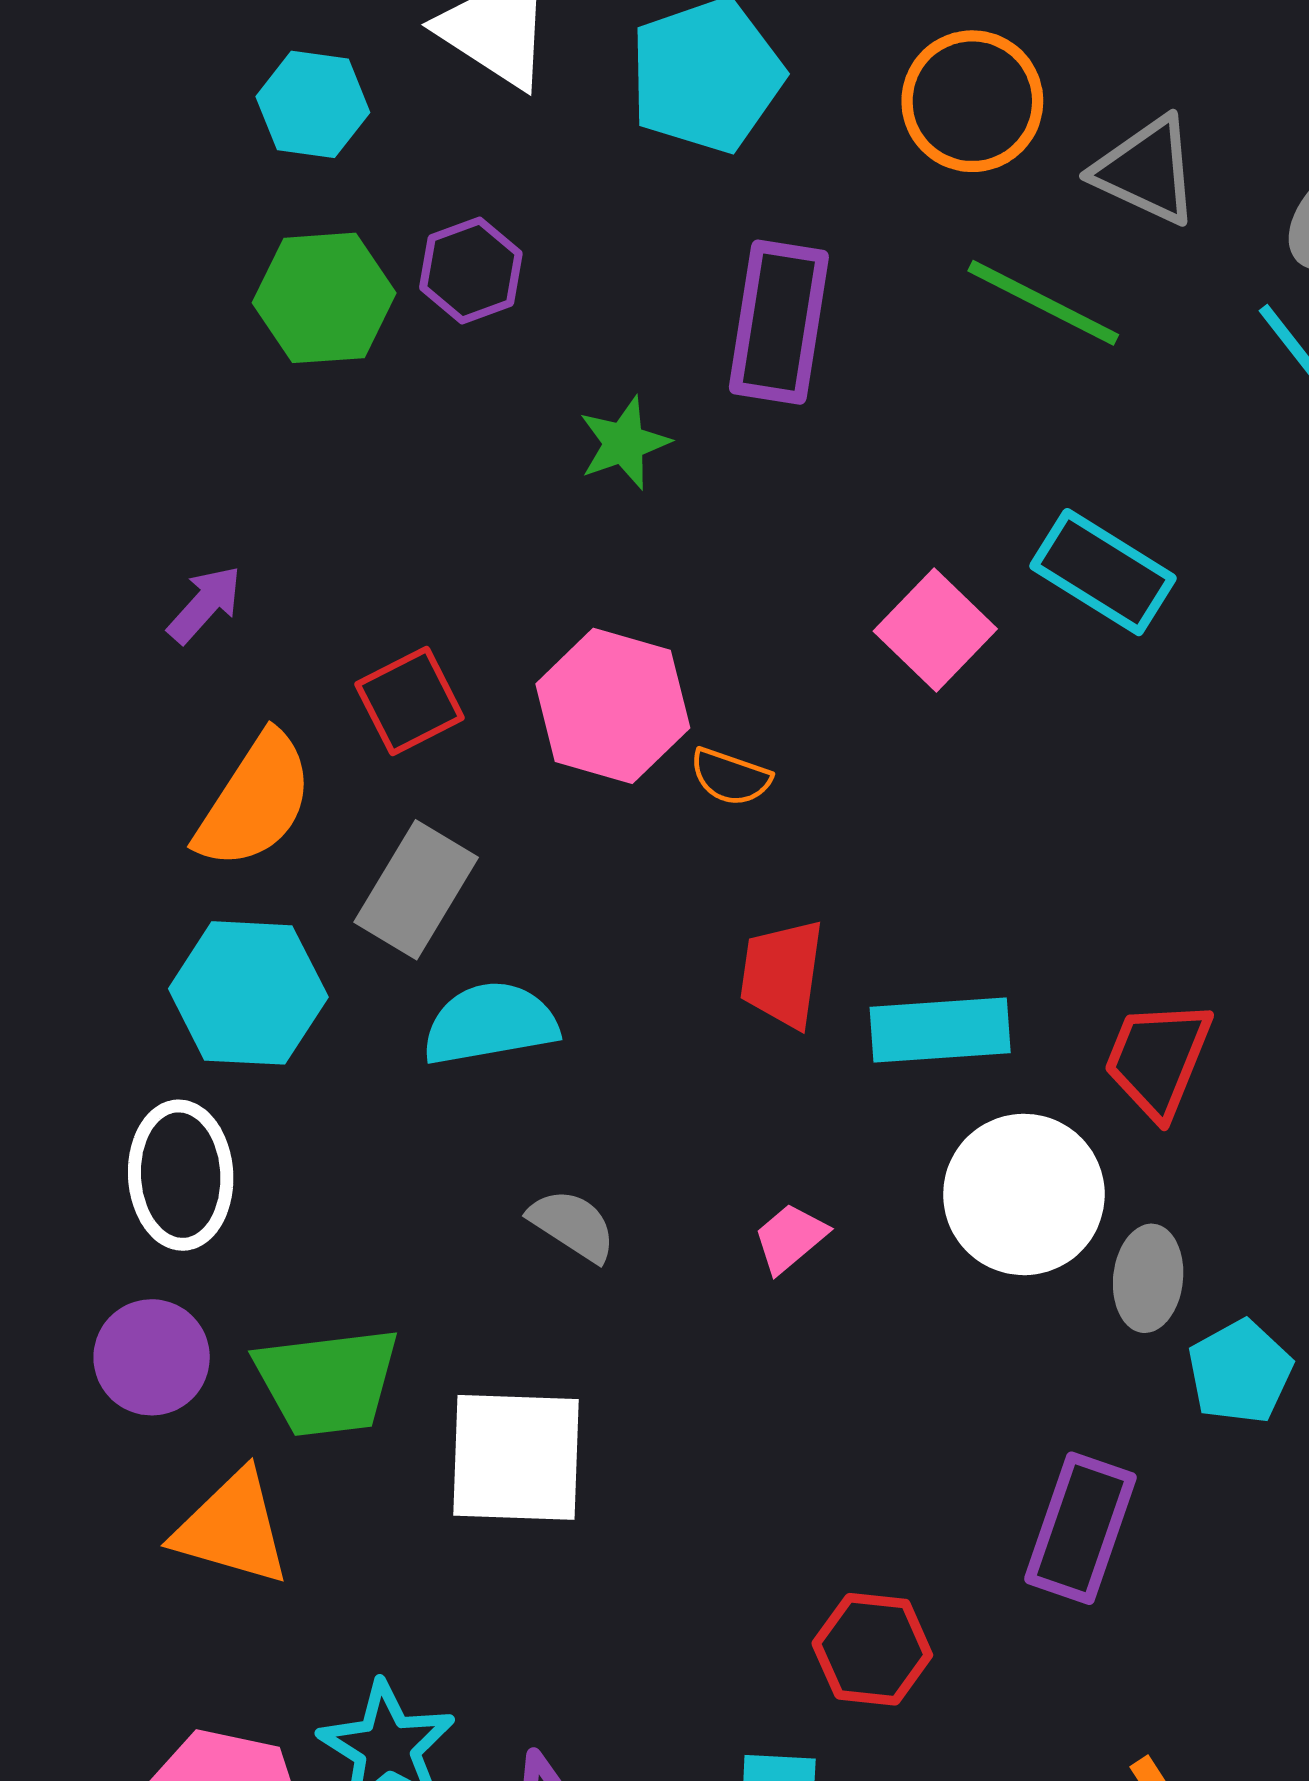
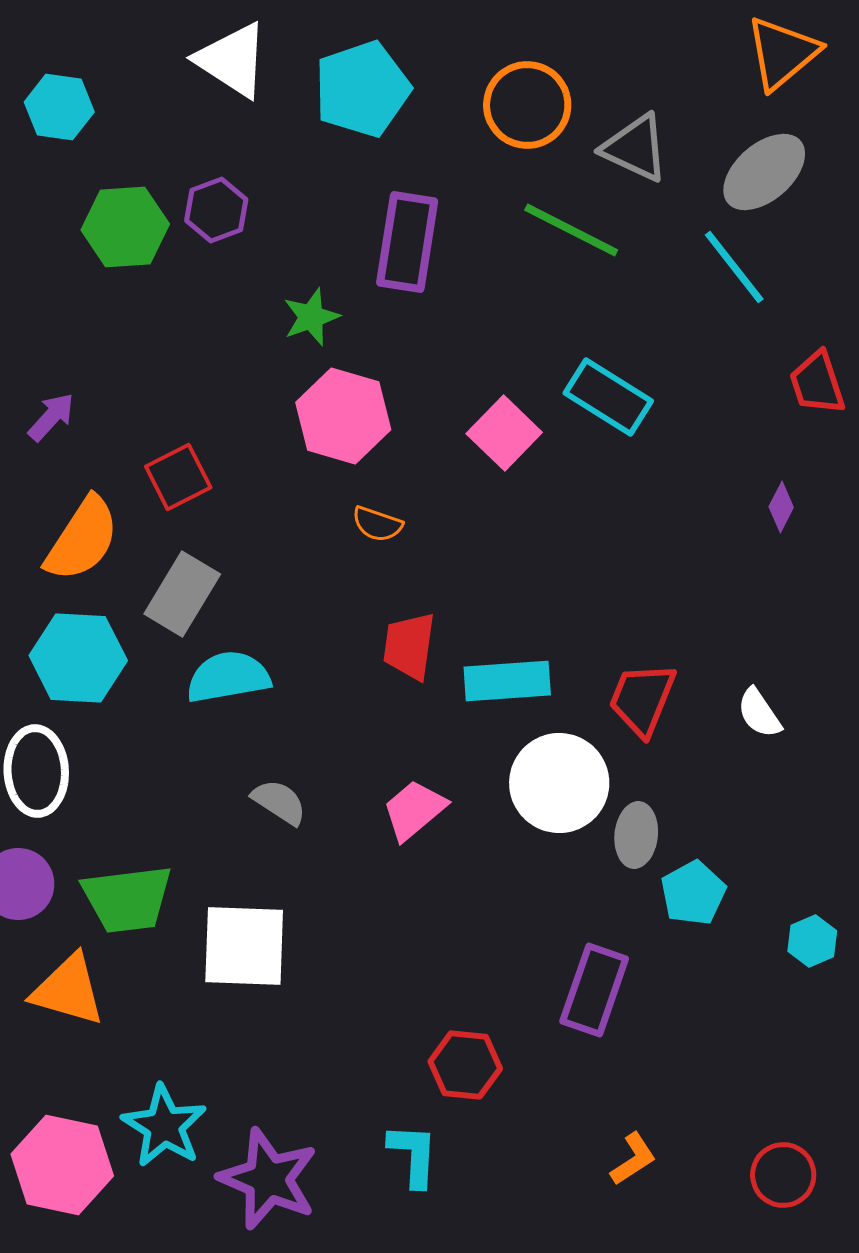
cyan hexagon: (313, 104) -> (59, 107), moved
pink hexagon: (613, 706) -> (343, 416), moved
pink trapezoid: (790, 1238) -> (414, 810), size x1.4

